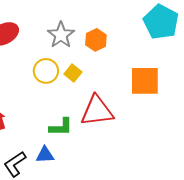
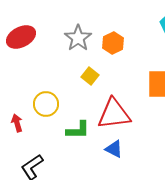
yellow circle: (46, 71) -> (46, 104), moved
blue triangle: (45, 155) -> (114, 149), moved, turned 30

